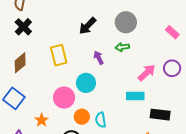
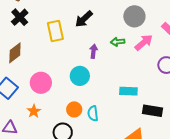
gray circle: (126, 22) -> (134, 16), moved
yellow rectangle: (59, 55) -> (55, 31), moved
purple arrow: (99, 58) -> (94, 51), turned 32
pink arrow: (147, 73) -> (144, 42), moved
pink circle: (64, 98) -> (41, 83), moved

